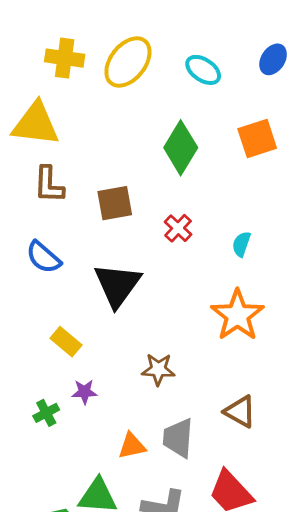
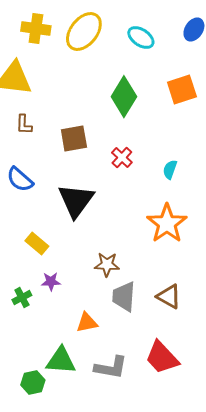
brown L-shape: (49, 185) -> (24, 124), size x0.7
gray trapezoid: (178, 438) -> (124, 296), moved

